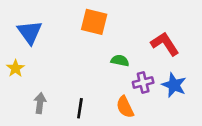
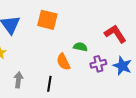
orange square: (94, 22) -> (47, 20), moved
orange semicircle: (125, 107) -> (63, 62), moved

